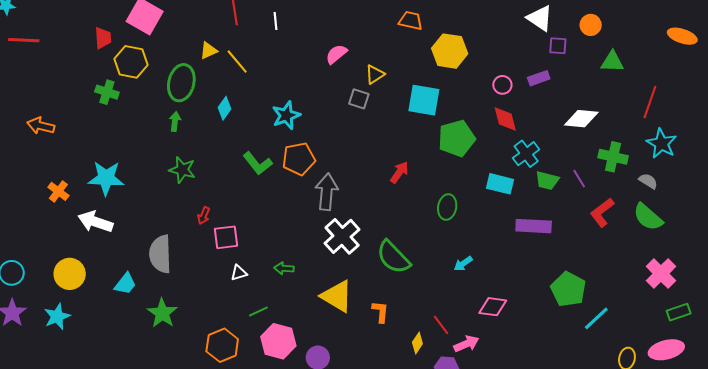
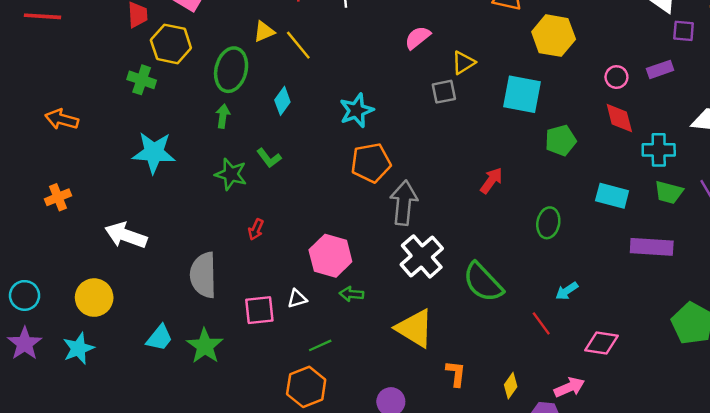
gray square: (359, 99) -> (444, 92), turned -30
green pentagon: (457, 138) -> (561, 140), size x0.7
cyan cross: (526, 154) -> (659, 150), moved, turned 36
green L-shape: (258, 163) -> (269, 158), moved, size x0.7
cyan star: (106, 178) -> (154, 153), moved
orange cross: (58, 191) -> (58, 197), moved, turned 30
pink square: (226, 237) -> (259, 310), moved
cyan trapezoid: (125, 284) -> (160, 338), moved
orange L-shape: (380, 312) -> (456, 373), moved
red line: (441, 325) -> (541, 323), moved
pink hexagon: (278, 341) -> (330, 256), moved
orange hexagon: (222, 345) -> (306, 387), moved

